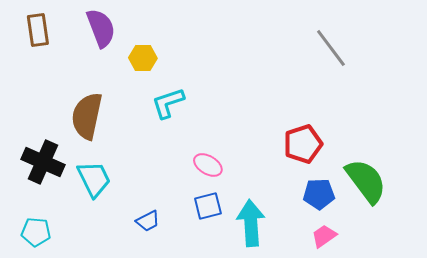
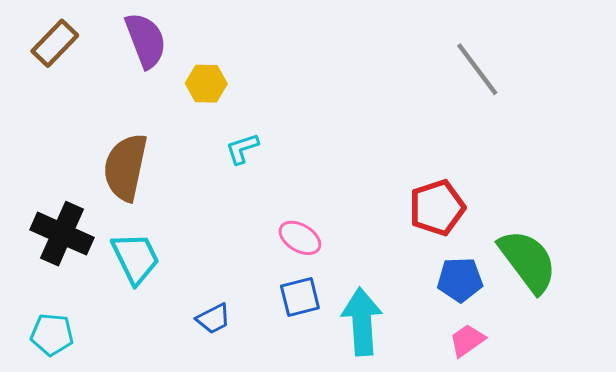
brown rectangle: (38, 30) -> (55, 43), turned 52
cyan L-shape: (168, 103) -> (242, 149), size x0.7

